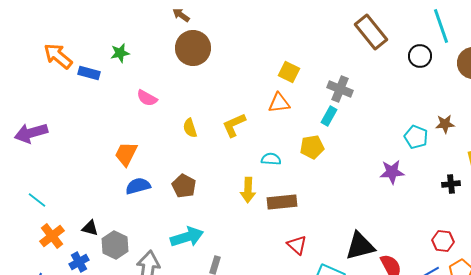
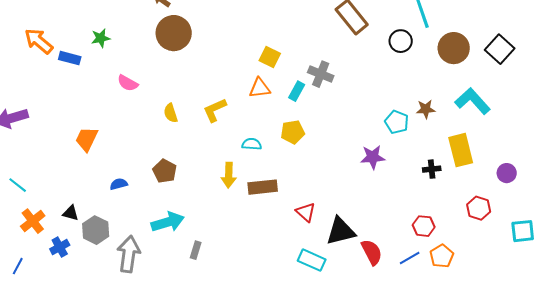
cyan rectangle: (329, 116) -> (297, 91), moved
orange trapezoid: (126, 154) -> (87, 139), moved
blue semicircle: (138, 186) -> (119, 184), moved, size x0.7
red triangle: (297, 245) -> (306, 212), moved

